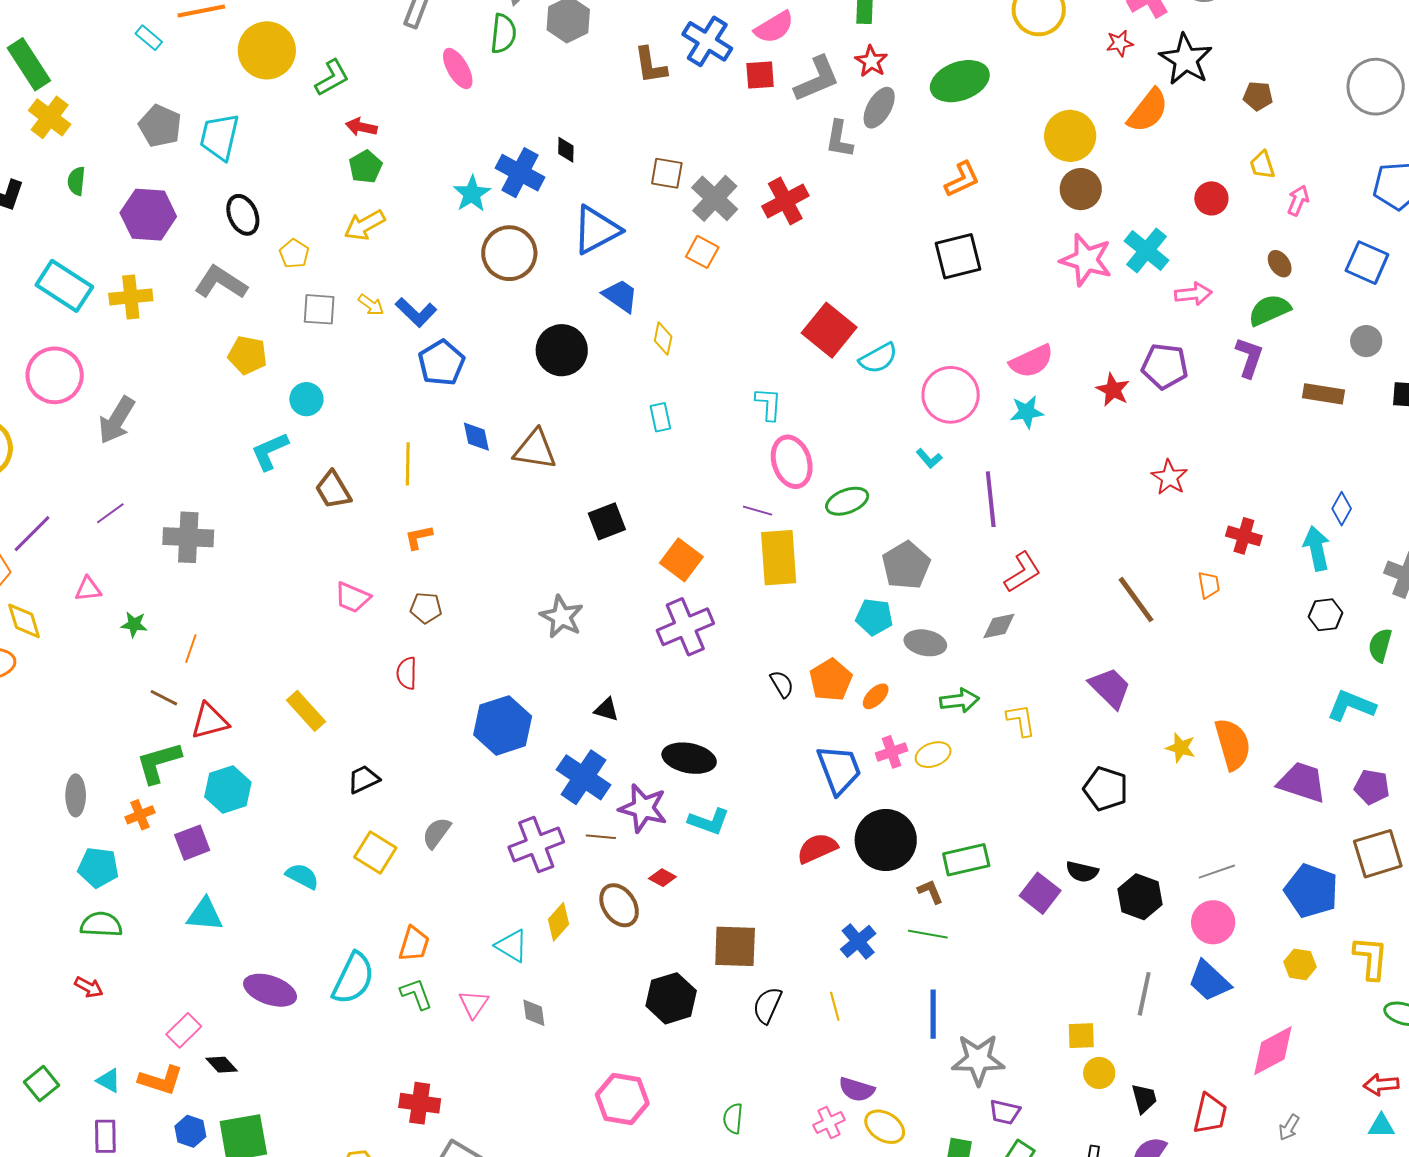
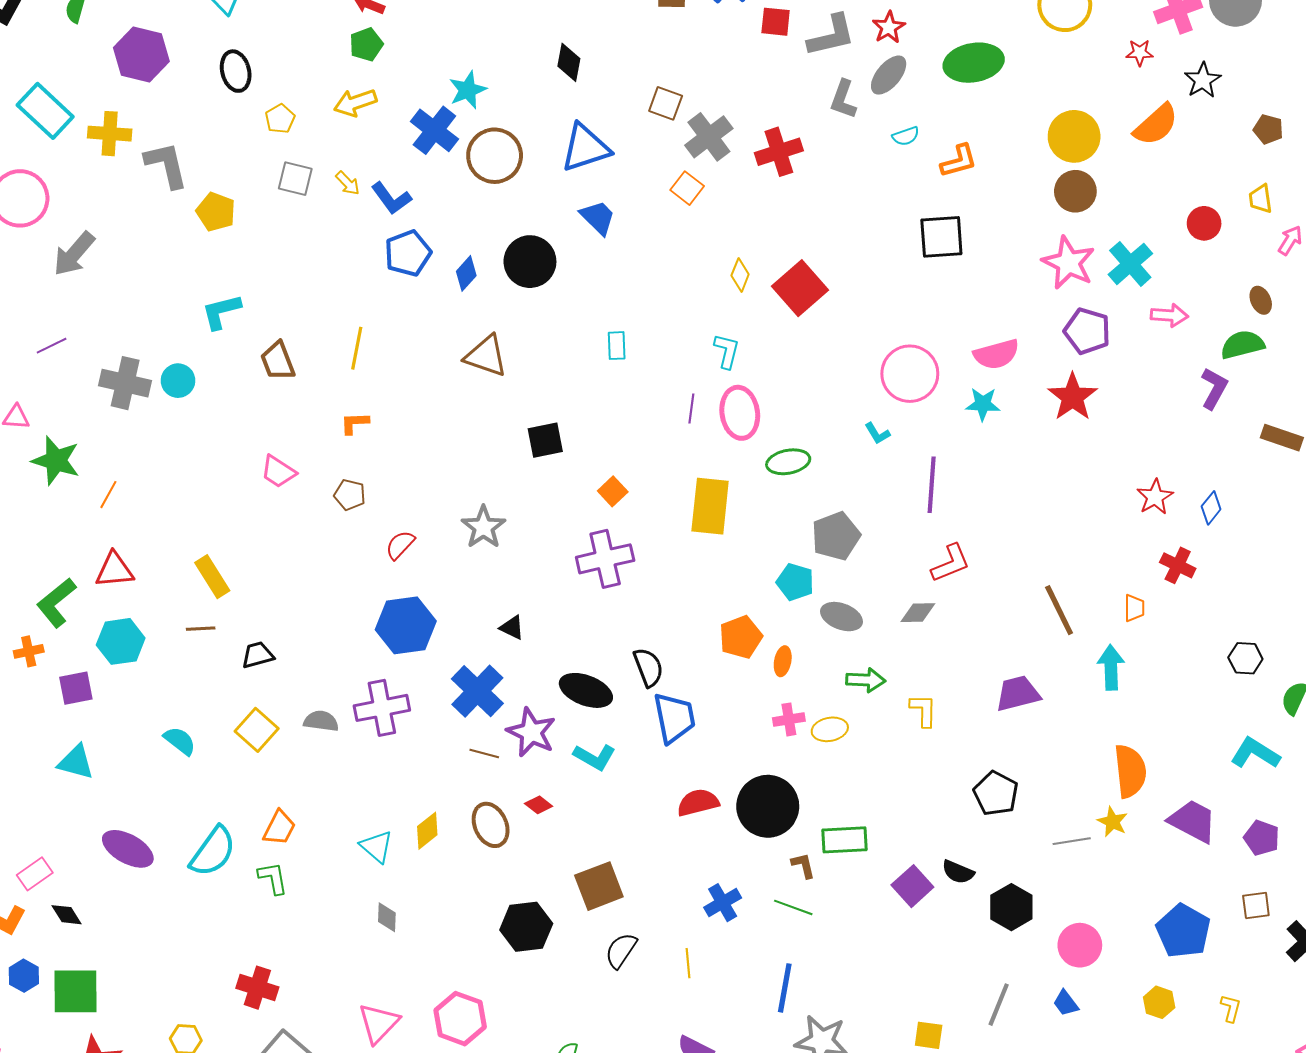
black star: (1186, 59) -> (1203, 80), size x0.7
black diamond: (566, 150) -> (569, 62), size x1.4
blue cross: (520, 173) -> (434, 130), moved
gray L-shape: (221, 282) -> (166, 165), moved, turned 34
yellow diamond: (663, 339) -> (740, 275), moved
cyan semicircle: (878, 358) -> (906, 136), moved, size x0.7
purple pentagon: (1165, 366) -> (1087, 331), moved
red star: (1113, 390) -> (1073, 397), size x1.4
cyan circle: (306, 399) -> (178, 381), moved
blue diamond: (476, 437) -> (466, 273), moved, turned 44
red star: (1169, 477) -> (1155, 497), moved
blue diamond: (1342, 509) -> (1211, 508), moved
purple line: (758, 511) -> (691, 409), moved, turned 72
cyan arrow: (1317, 548) -> (1111, 667), moved
orange square: (681, 560) -> (613, 491), size x0.7
green star: (134, 624) -> (56, 461), size x1.8
red semicircle: (407, 673) -> (400, 545), moved, turned 32
black semicircle: (782, 684) -> (648, 667), moved, size x1.4
purple trapezoid: (1110, 688) -> (1018, 693), turned -69
orange ellipse: (876, 696) -> (783, 661), turned -44
brown line: (164, 698) -> (201, 629), moved, turned -40
yellow star: (1181, 748) -> (1113, 822), moved
green L-shape: (159, 763) -> (56, 603), turned -33
blue trapezoid: (839, 770) -> (674, 718), moved
gray semicircle: (437, 833) -> (321, 721), turned 52
purple cross: (536, 845) -> (382, 708), moved
brown square: (1378, 854) -> (1256, 905), size x0.6
gray line: (1217, 872) -> (1072, 841), moved
brown square: (735, 946) -> (599, 886), turned -33
yellow L-shape: (1371, 958) -> (1231, 1008), size x0.6
blue trapezoid: (1209, 981) -> (1066, 1003), size x0.6
pink triangle: (474, 1004) -> (379, 1023), moved, size x1.4

